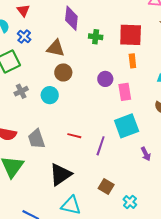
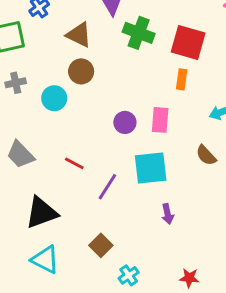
green cross: (96, 37) -> (139, 33), size x1.5
purple circle: (105, 79) -> (125, 122), moved
gray trapezoid: (36, 139) -> (20, 155), turned -40

